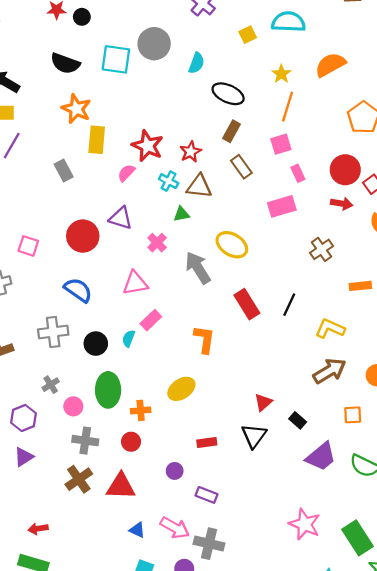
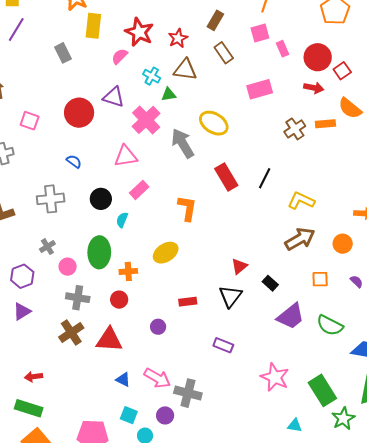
pink rectangle: (298, 173) -> (283, 49), moved
cyan cross: (169, 181) -> (152, 76), moved
pink cross: (157, 243) -> (146, 120), size x1.6
orange rectangle: (360, 286) -> (325, 124), moved
blue semicircle: (78, 290) -> (74, 161), size x0.6
cyan semicircle: (129, 338) -> (122, 220), moved
black circle: (96, 344) -> (101, 199), moved
purple rectangle: (206, 495) -> (223, 345), moved

